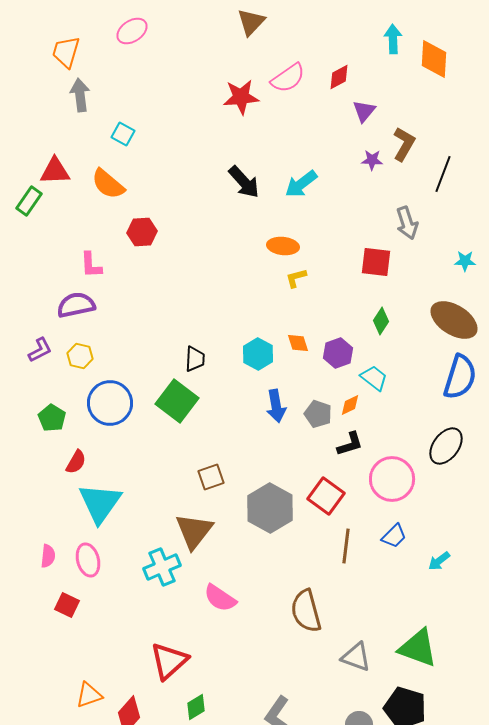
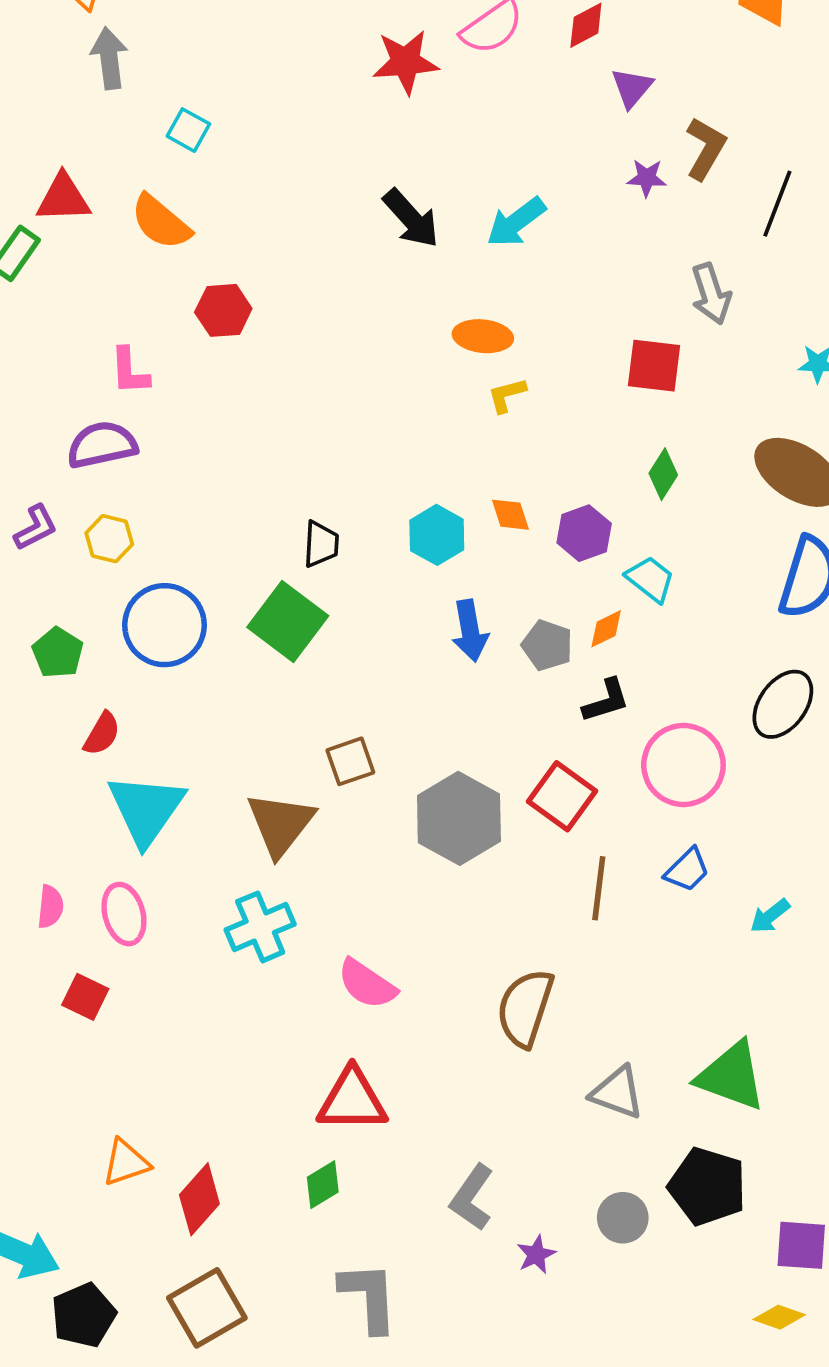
brown triangle: (194, 531) -> (280, 824), moved
brown semicircle: (306, 611) -> (525, 1008), turned 33
red triangle: (169, 661) -> (352, 1100), moved, turned 42

